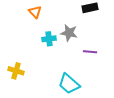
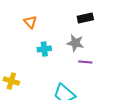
gray star: (69, 33) -> (75, 43), moved

